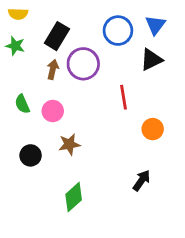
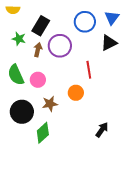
green star: (15, 46) -> (19, 39), moved
green semicircle: (22, 104) -> (16, 75), size x1.5
orange circle: (153, 129) -> (76, 93), moved
black circle: (31, 155) -> (22, 112), size x1.5
green diamond: (74, 197) -> (43, 133), moved

